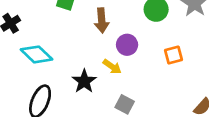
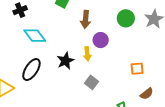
orange square: (173, 55) -> (137, 69), moved
yellow arrow: (112, 67) -> (87, 54), turned 40

